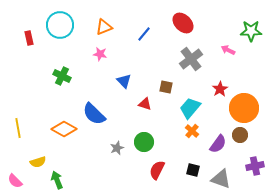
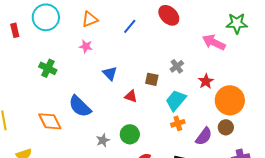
pink arrow: (228, 50) -> (214, 42), size x1.6
gray cross: (191, 59) -> (177, 66), moved, size x0.6
orange diamond: (64, 129) -> (50, 121), turned 35
orange cross: (192, 131) -> (178, 123), turned 32

